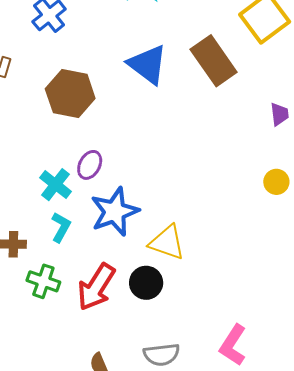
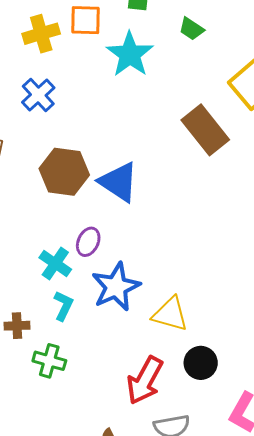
blue triangle: (148, 64) -> (119, 182), moved
black circle: (146, 283) -> (201, 363), moved
red arrow: (96, 287) -> (145, 380), moved

